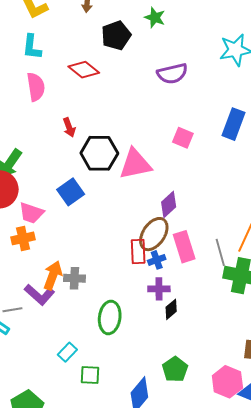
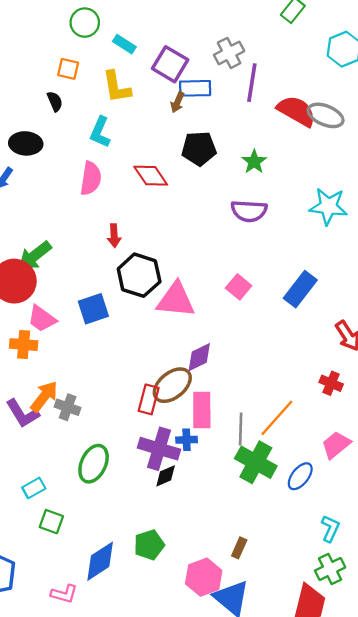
green star: (155, 18) -> (254, 162), moved
blue cross: (157, 260) -> (187, 440), moved
purple cross: (159, 289) -> (159, 449), size x1.6

